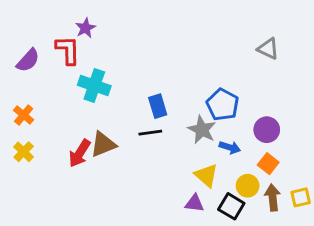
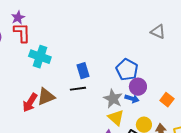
purple star: (85, 28) -> (18, 18), moved
gray star: (202, 130) -> (113, 99), moved
purple circle: (267, 130) -> (138, 87), moved
orange square: (268, 164) -> (167, 100), moved

